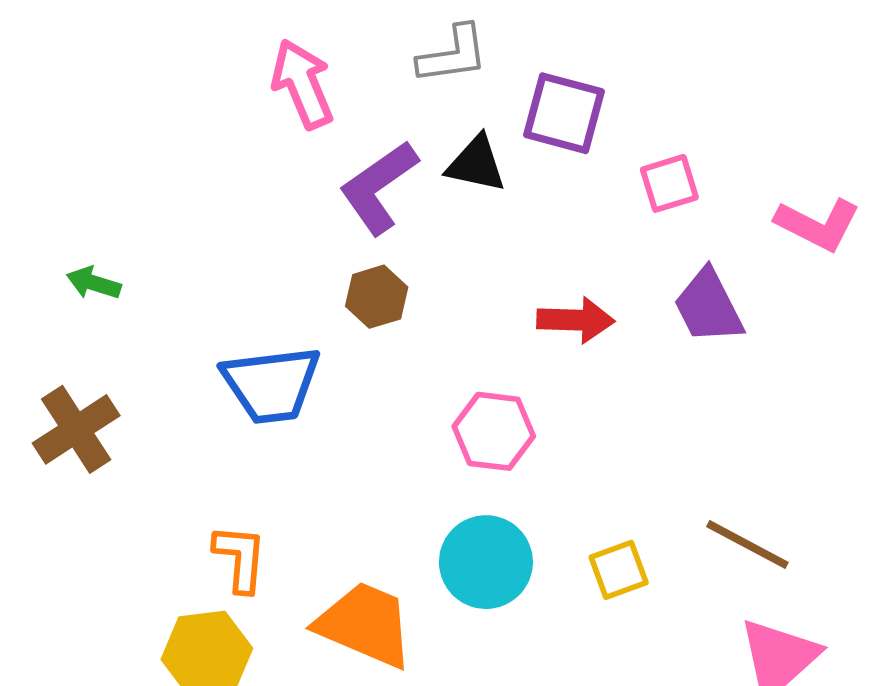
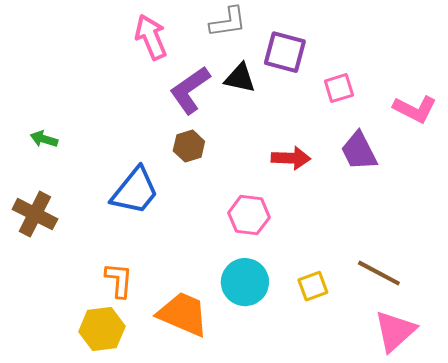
blue trapezoid: (271, 384) -> (135, 191), turned -44
brown cross: (76, 429) -> (35, 214), turned -30

